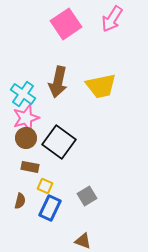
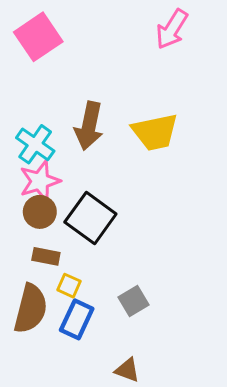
pink square: (66, 24) -> (38, 37), moved
brown semicircle: (20, 201) -> (31, 309), size x2.0

